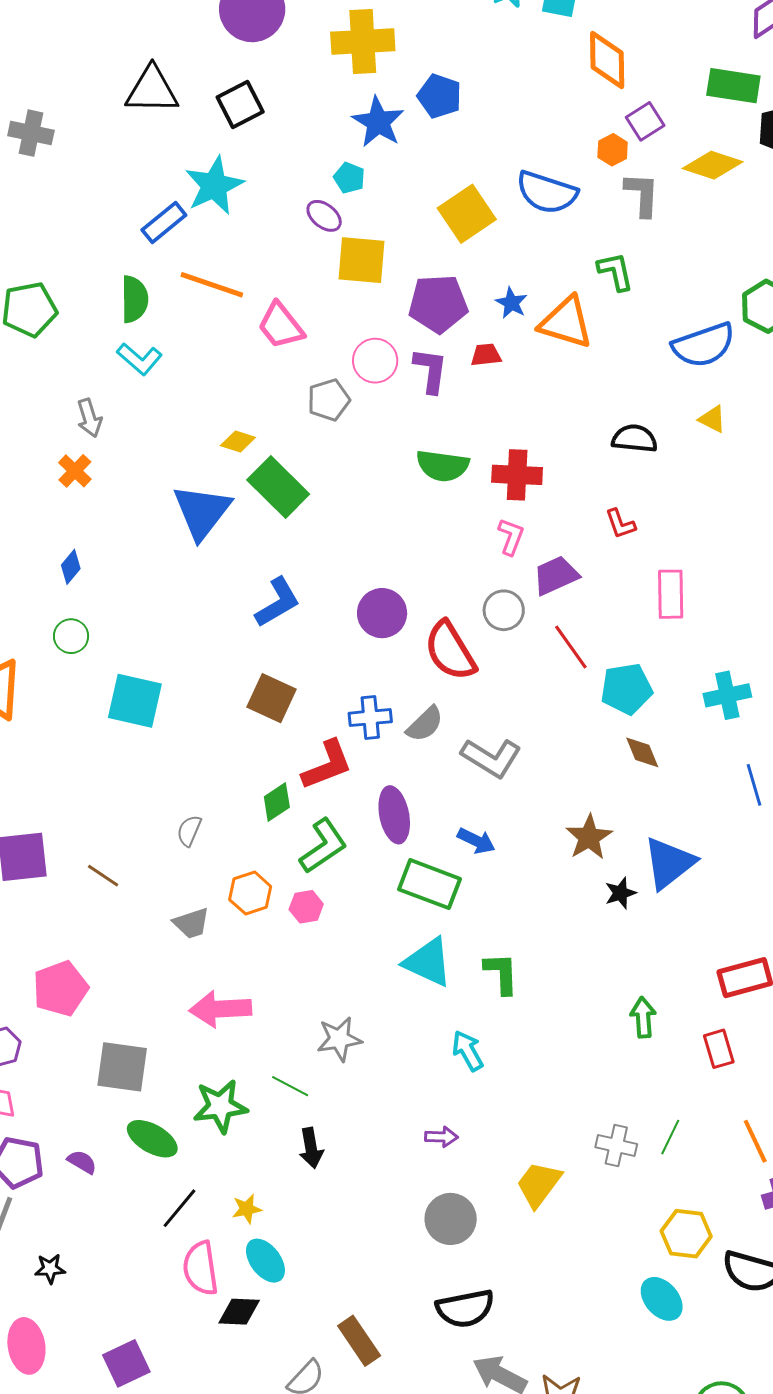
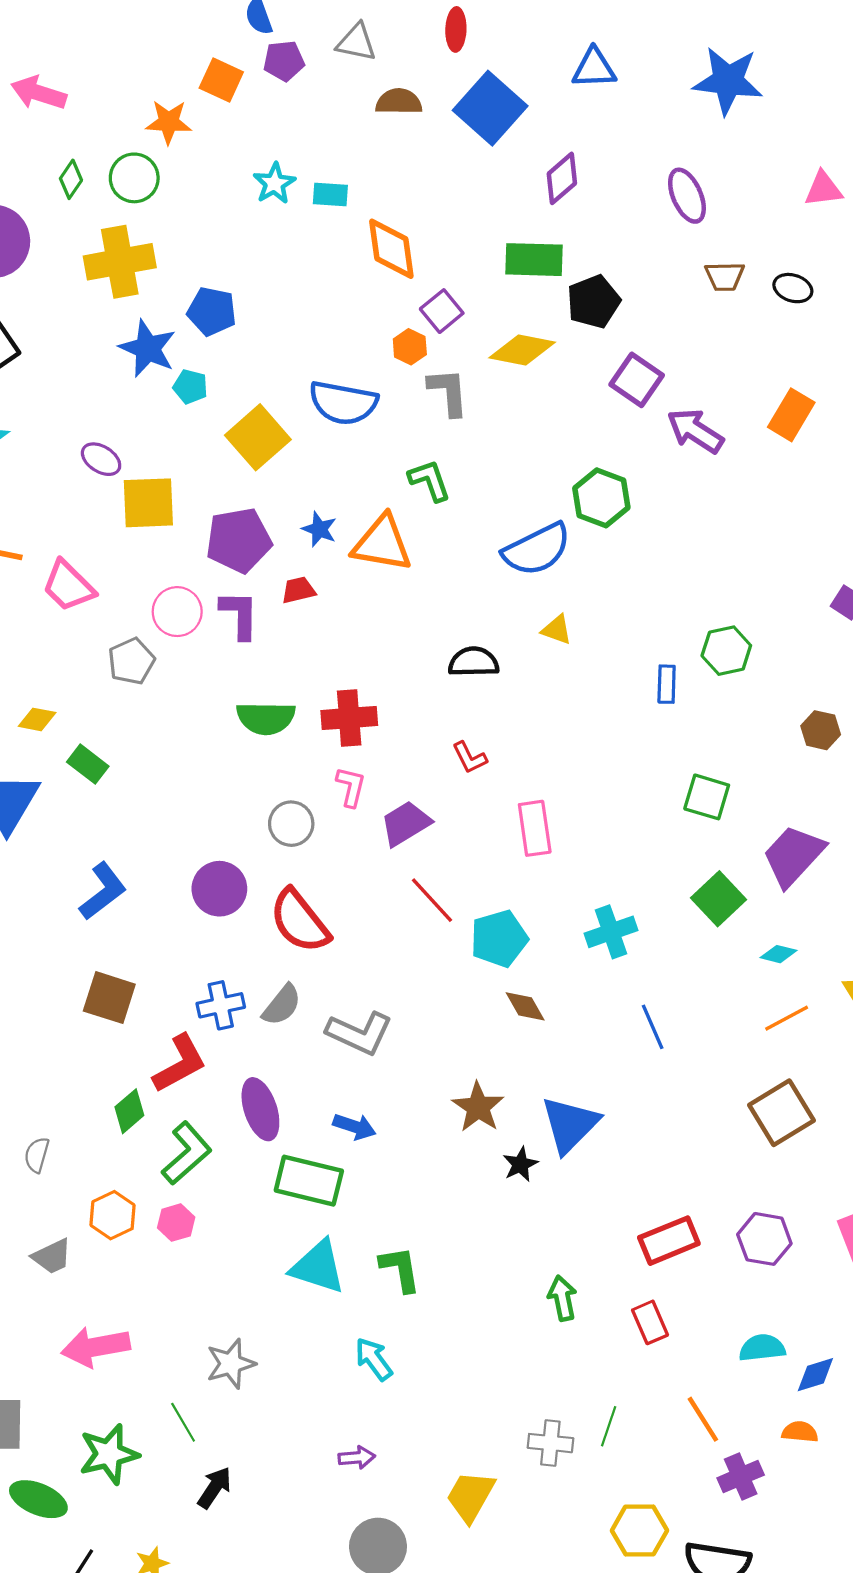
cyan pentagon: (349, 178) -> (190, 387), moved
green rectangle: (278, 487) -> (88, 764), size x0.6
gray circle: (504, 610) -> (291, 824), moved
green line: (290, 1086) -> (183, 1422), turned 39
black arrow: (311, 1148) -> (215, 1488), turned -129

